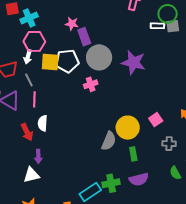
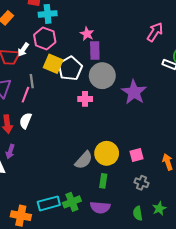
white arrow: (28, 57) -> (23, 50), moved
white pentagon: (67, 61) -> (70, 69), turned 30
gray line: (29, 80) -> (32, 81), moved
green cross: (111, 183) -> (72, 202), turned -30

